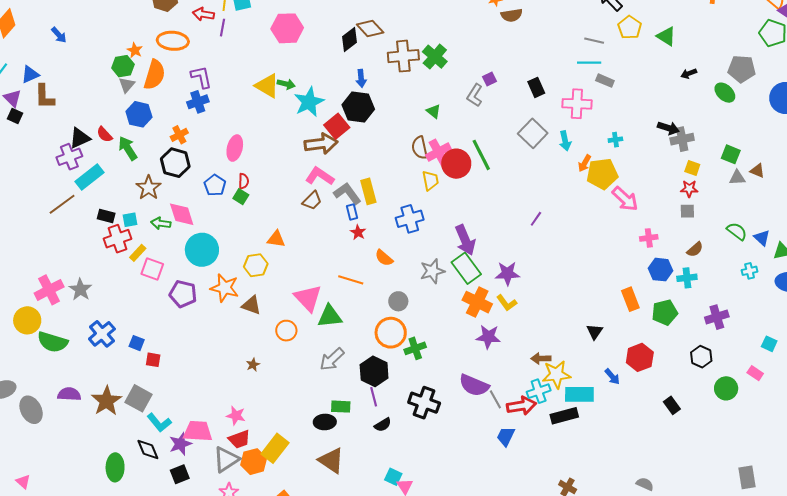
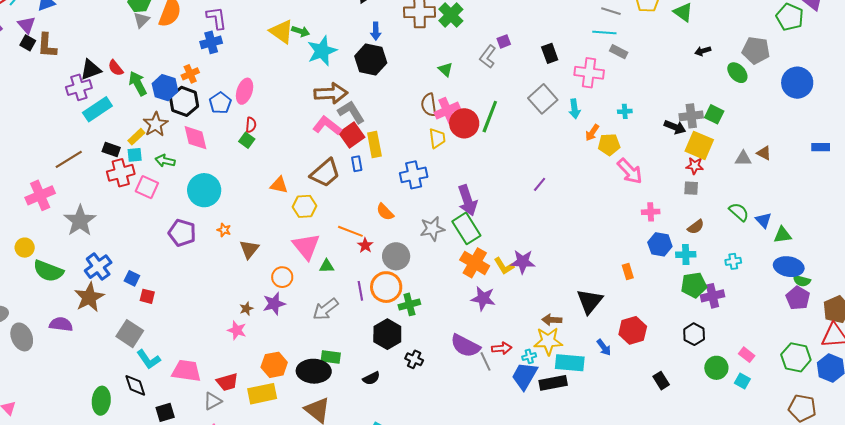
brown L-shape: (44, 97) -> (47, 46), moved
blue hexagon: (139, 114) -> (165, 88), moved
red square: (337, 126) -> (352, 135), moved
black arrow: (668, 128) -> (675, 127), moved
green square: (731, 154) -> (714, 114), moved
green line: (481, 155) -> (490, 117), turned 44
yellow square: (692, 168) -> (699, 145), size x1.8
yellow pentagon: (602, 174) -> (609, 145), size x0.7
blue pentagon: (215, 185) -> (220, 103), moved
gray L-shape: (347, 193) -> (351, 112), moved
brown trapezoid: (312, 201) -> (325, 173), moved, size x1.5
brown line: (62, 204) -> (69, 159), moved
pink diamond: (182, 214) -> (196, 138), moved
red star: (358, 232) -> (365, 245), moved
yellow rectangle: (138, 253) -> (136, 137), moved
yellow hexagon: (256, 265) -> (304, 206), moved
pink square: (152, 269) -> (147, 187), moved
cyan cross: (750, 271) -> (733, 261), moved
purple star: (507, 273) -> (523, 262), moved
orange star: (225, 288) -> (224, 230), size x0.5
gray star: (80, 289) -> (80, 221), size x1.4
pink cross: (49, 290) -> (40, 195), moved
orange rectangle: (630, 299) -> (628, 272), size x0.7
gray circle: (398, 301) -> (396, 256), size x1.4
brown triangle: (251, 305) -> (249, 249), turned 45
green pentagon: (665, 312) -> (694, 285), moved
green triangle: (330, 316) -> (327, 266), size x0.6
yellow circle: (27, 320) -> (25, 248), size x0.7
black triangle: (595, 332) -> (590, 301), size x1.6
cyan square: (769, 344) -> (742, 381), moved
brown arrow: (541, 359) -> (552, 320), moved
black hexagon: (374, 371) -> (387, 334), moved
cyan cross: (539, 391) -> (529, 356), size x0.6
purple line: (374, 397) -> (360, 291), moved
brown star: (107, 401) -> (89, 297), moved
black cross: (424, 403) -> (414, 359), size x0.6
red arrow: (521, 406) -> (502, 348), moved, size x0.7
pink star: (236, 416) -> (237, 330), moved
black ellipse: (325, 422) -> (314, 371), size x1.5
blue trapezoid: (506, 436) -> (525, 376), moved, size x1.4
purple star: (180, 444) -> (274, 304), moved
yellow rectangle: (275, 448) -> (262, 394), turned 36
gray triangle: (226, 459) -> (213, 401), size x0.7
orange hexagon: (254, 462) -> (274, 365), moved

